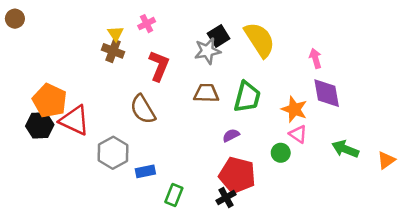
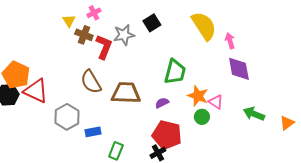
yellow semicircle: (260, 40) -> (204, 26), moved
brown cross: (113, 51) -> (84, 35), moved
gray star: (207, 51) -> (124, 35), moved
brown trapezoid: (206, 93) -> (126, 93), moved, size x1.4
orange star: (294, 109) -> (198, 96), moved

